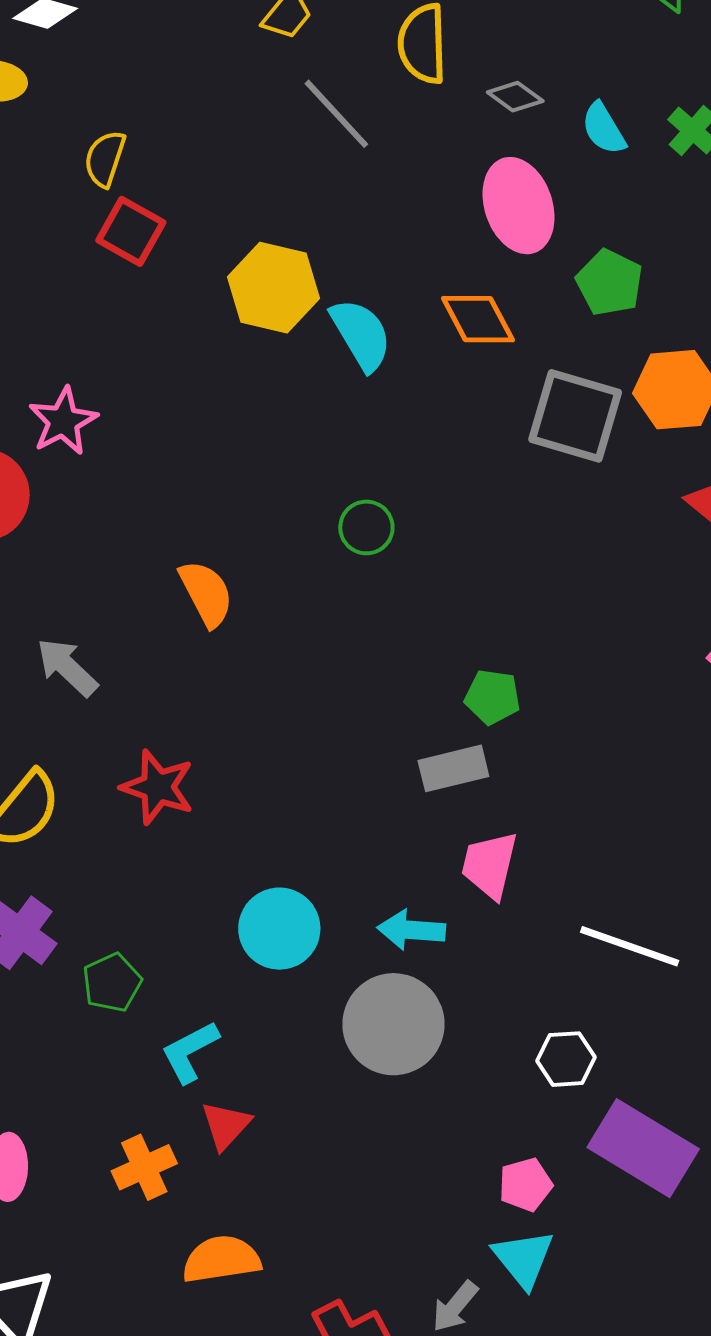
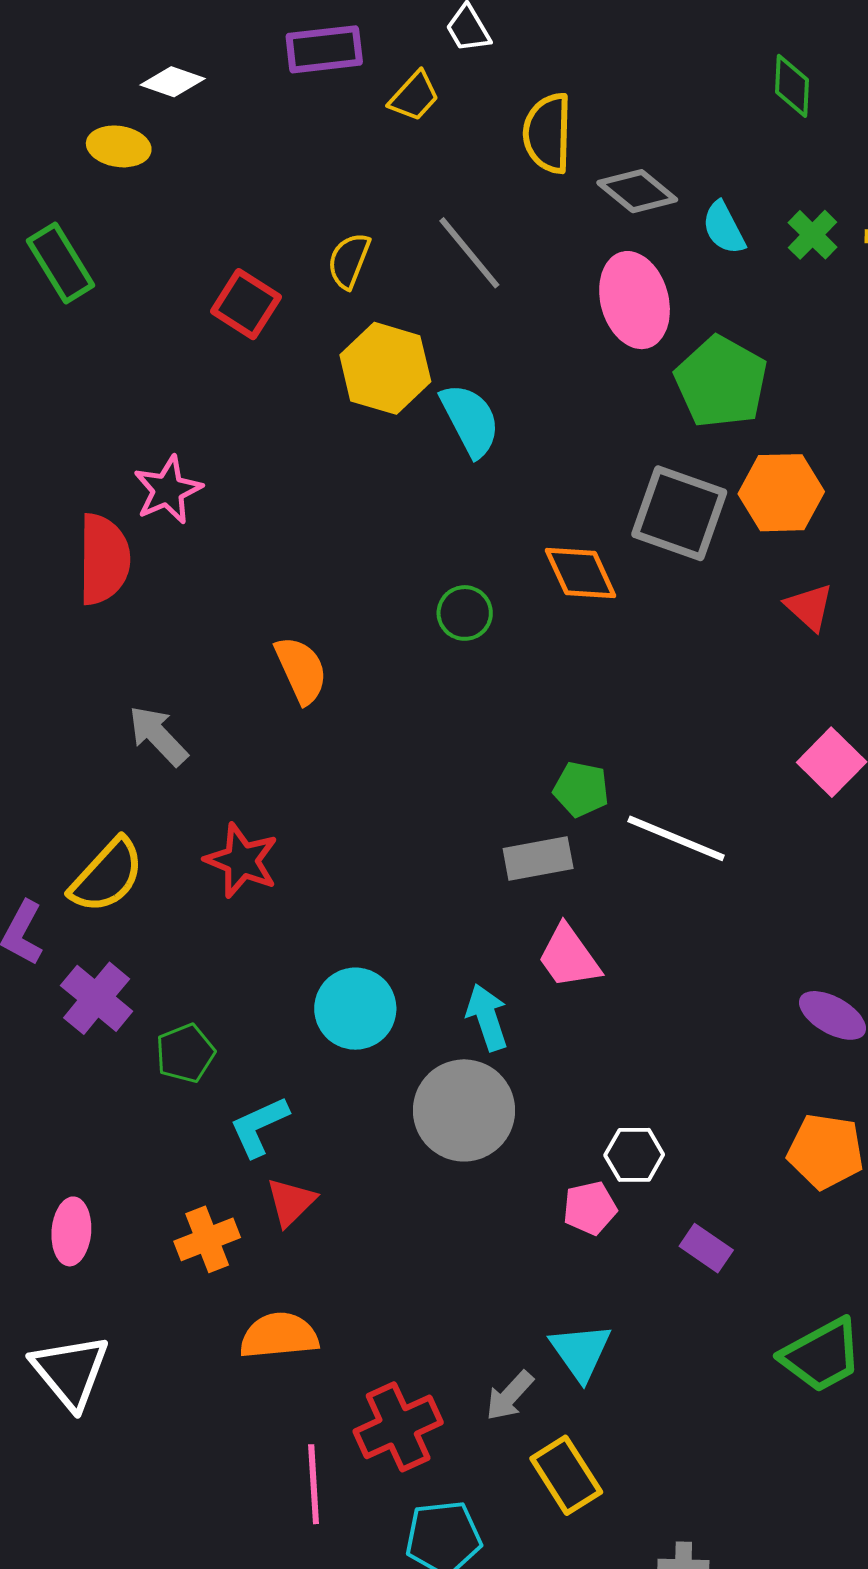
gray diamond: (515, 97) -> (637, 191), size x1.4
gray line: (336, 114) -> (469, 253), moved
yellow semicircle: (105, 159) -> (349, 261), moved
green pentagon: (609, 282) -> (721, 382), size x1.4
orange diamond: (478, 319) -> (581, 573), moved
pink trapezoid: (490, 865) -> (569, 957), turned -52
cyan arrow: (411, 930) -> (487, 1017), turned 64
white line: (630, 946) -> (676, 838), moved
purple rectangle: (643, 1148) -> (706, 1248), size x0.5
pink pentagon: (525, 1185) -> (590, 1208), moved

